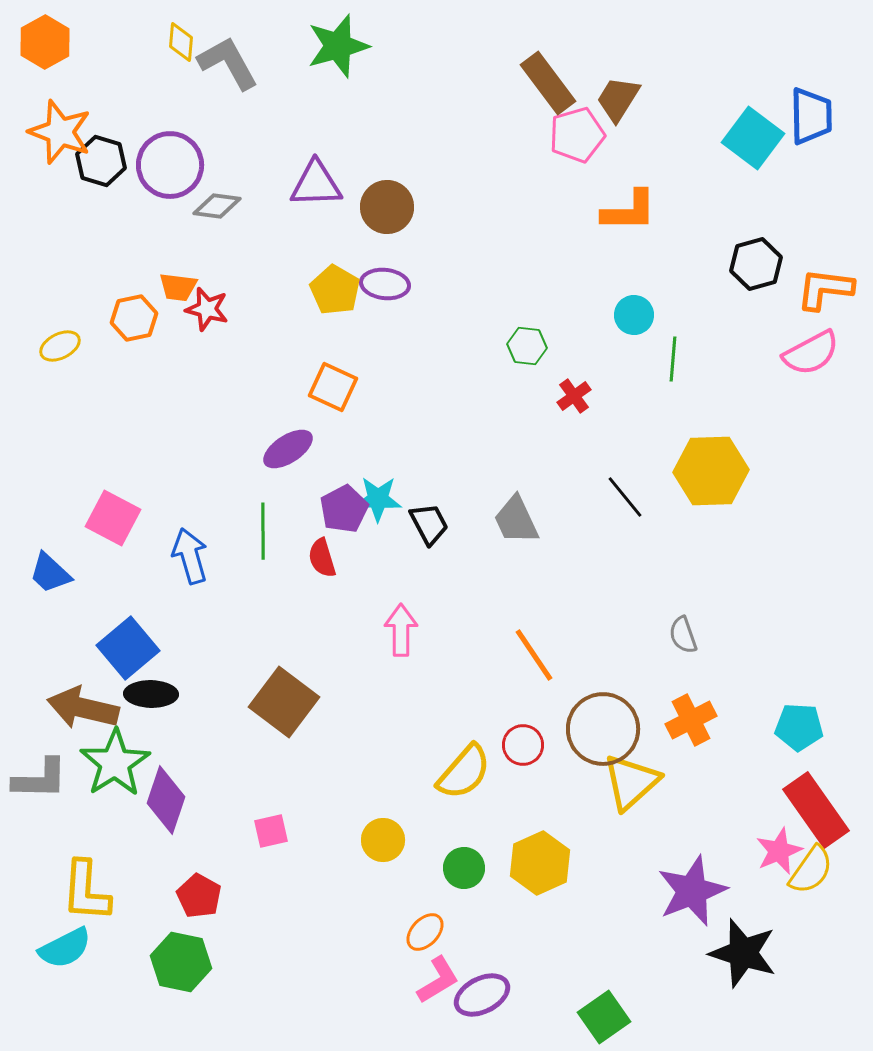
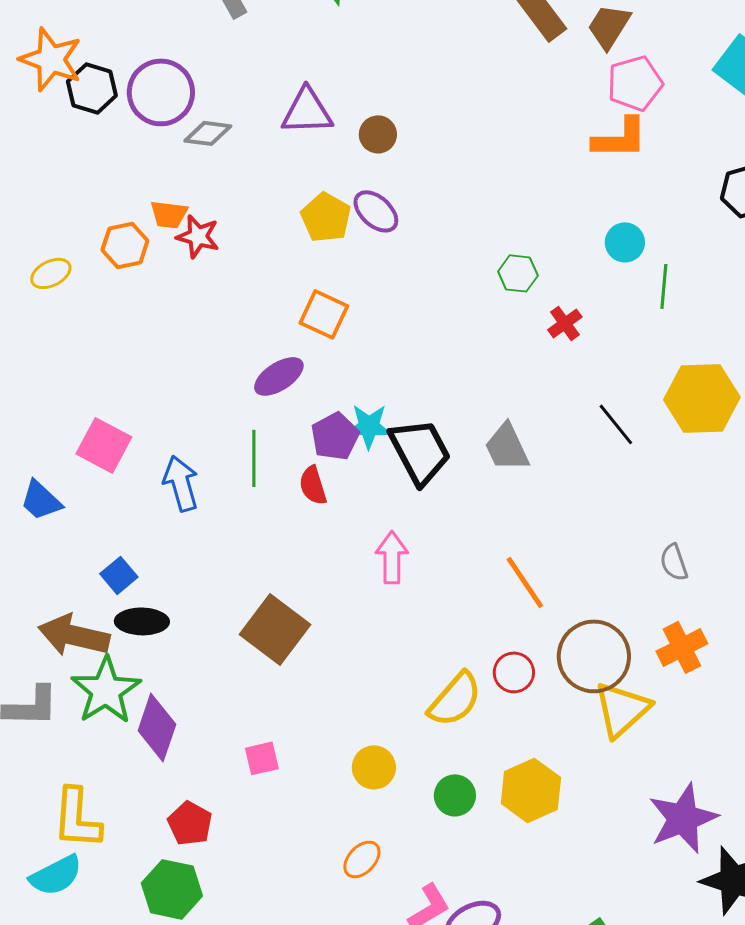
pink pentagon: (577, 135) -> (635, 83), moved
brown circle: (387, 207) -> (378, 134), size x0.7
purple ellipse: (385, 284) -> (376, 211), turned 36
black trapezoid: (429, 524) -> (420, 451), size x1.6
blue square: (128, 648) -> (119, 575), size x0.6
orange ellipse: (425, 932) -> (362, 859), moved

